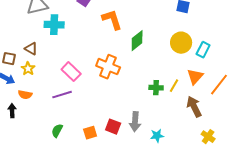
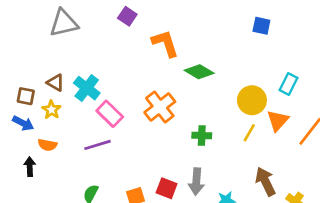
cyan cross: (54, 25) -> (87, 88), moved, turned 36
green diamond: (137, 41) -> (199, 72), turned 70
yellow circle: (181, 43) -> (252, 100), moved
orange cross: (108, 67) -> (160, 107), turned 30
green cross: (156, 88) -> (202, 135), moved
brown arrow: (194, 107) -> (265, 181), moved

